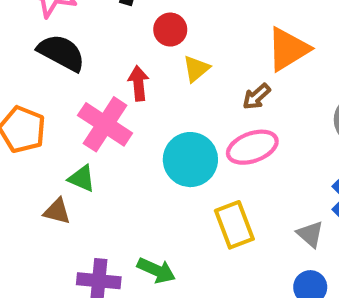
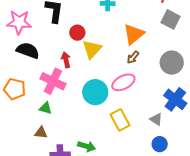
yellow triangle: (196, 69) -> (92, 49), size x1.5
brown arrow: (256, 97) -> (133, 57), moved
brown triangle: (57, 211) -> (41, 133), moved

